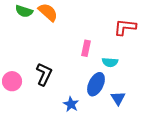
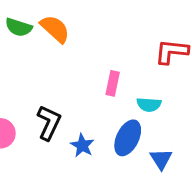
blue star: (71, 104) -> (82, 145), moved

